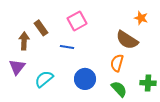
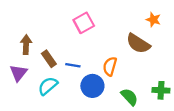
brown rectangle: (41, 28) -> (49, 59), moved
blue line: (67, 47) -> (73, 65), moved
orange semicircle: (117, 63) -> (110, 66), moved

